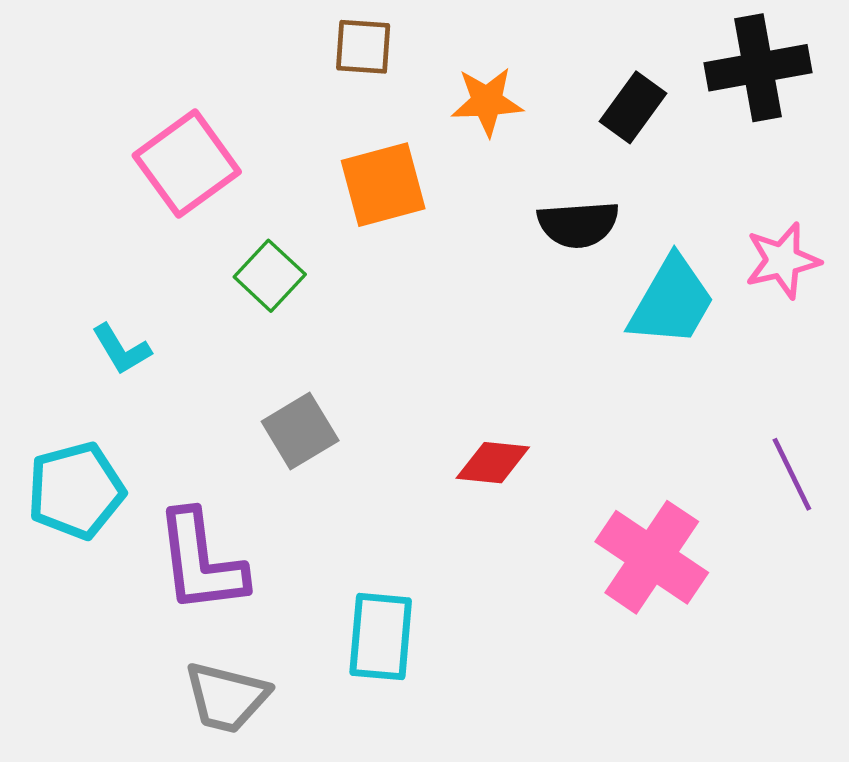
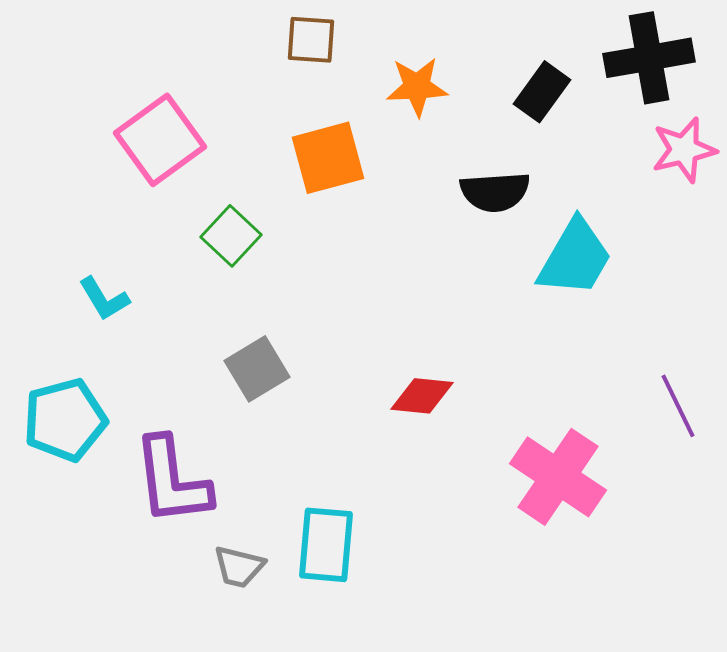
pink star: (783, 260) -> (684, 150), moved
gray trapezoid: (227, 697) -> (239, 567), moved, size x0.7

